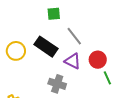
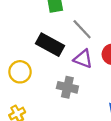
yellow circle: (16, 51) -> (20, 72), moved

